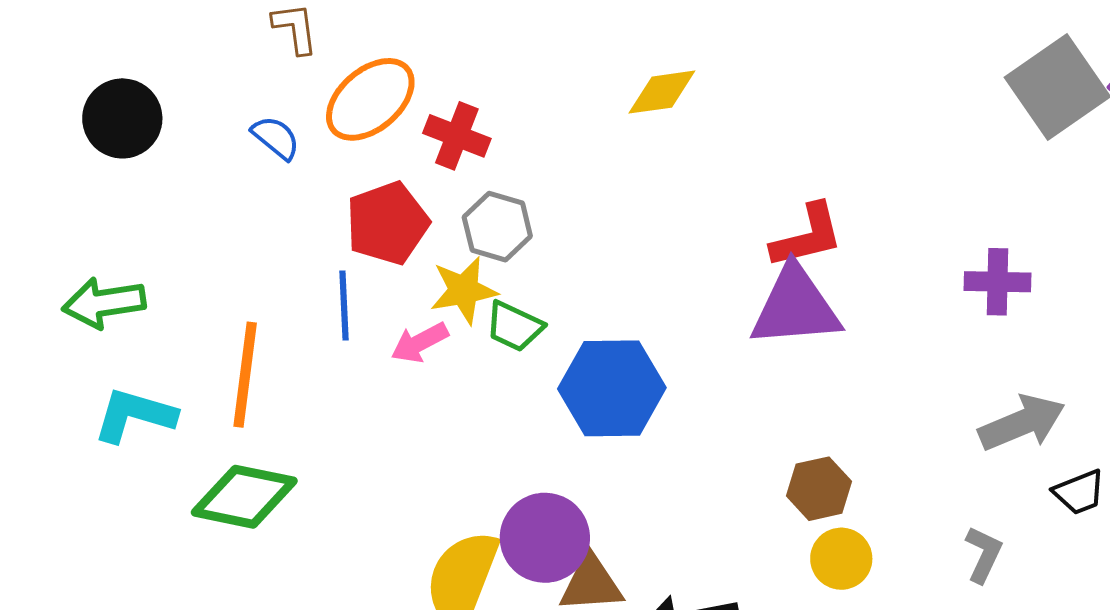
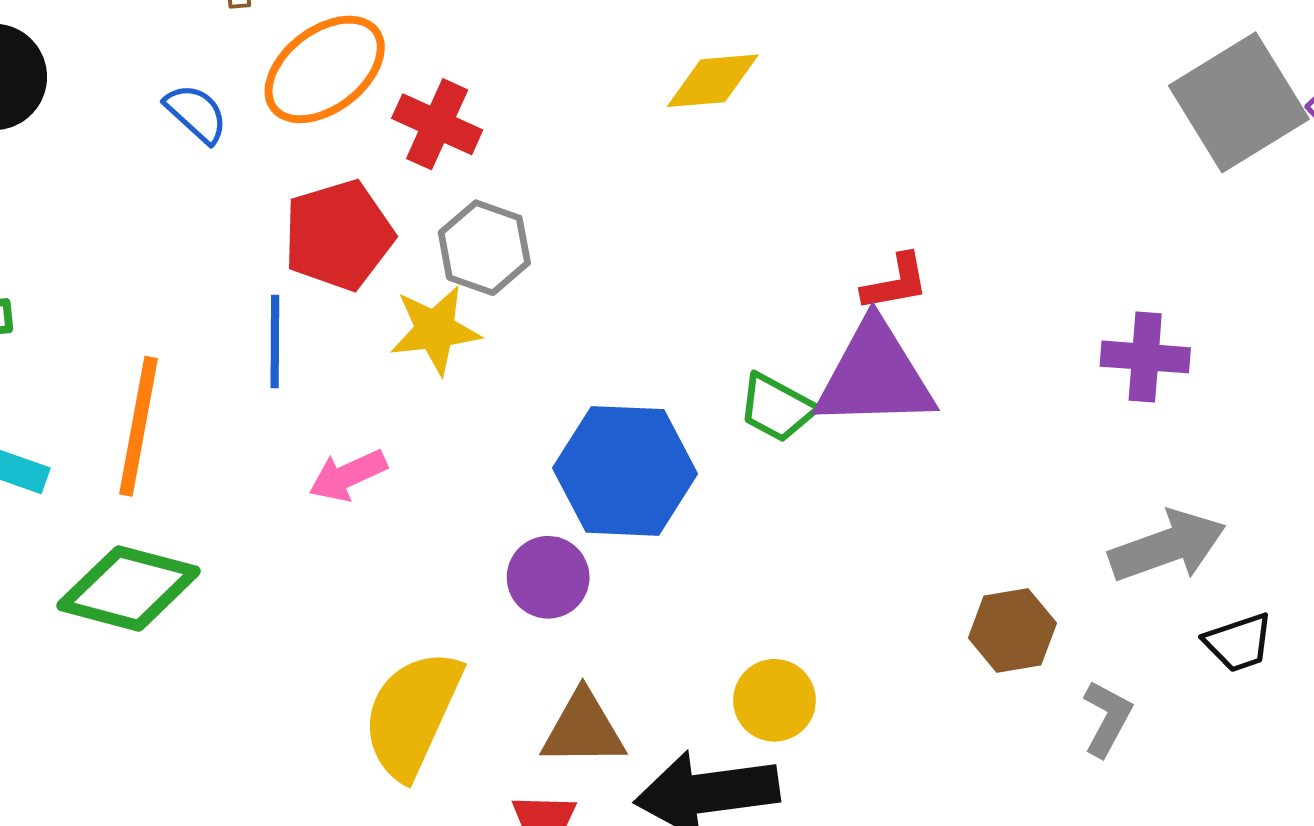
red L-shape: (807, 236) -> (896, 283), size x0.7
green trapezoid: (514, 326) -> (777, 408), moved
pink arrow: (420, 343) -> (348, 475), moved
brown hexagon: (819, 489) -> (1012, 631), moved
purple circle: (545, 538) -> (548, 577), moved, size x0.7
yellow circle: (841, 559) -> (774, 700), moved

